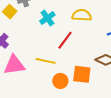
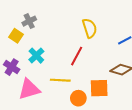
yellow semicircle: (82, 15) -> (90, 28), turned 78
cyan cross: (47, 18) -> (36, 56), moved

